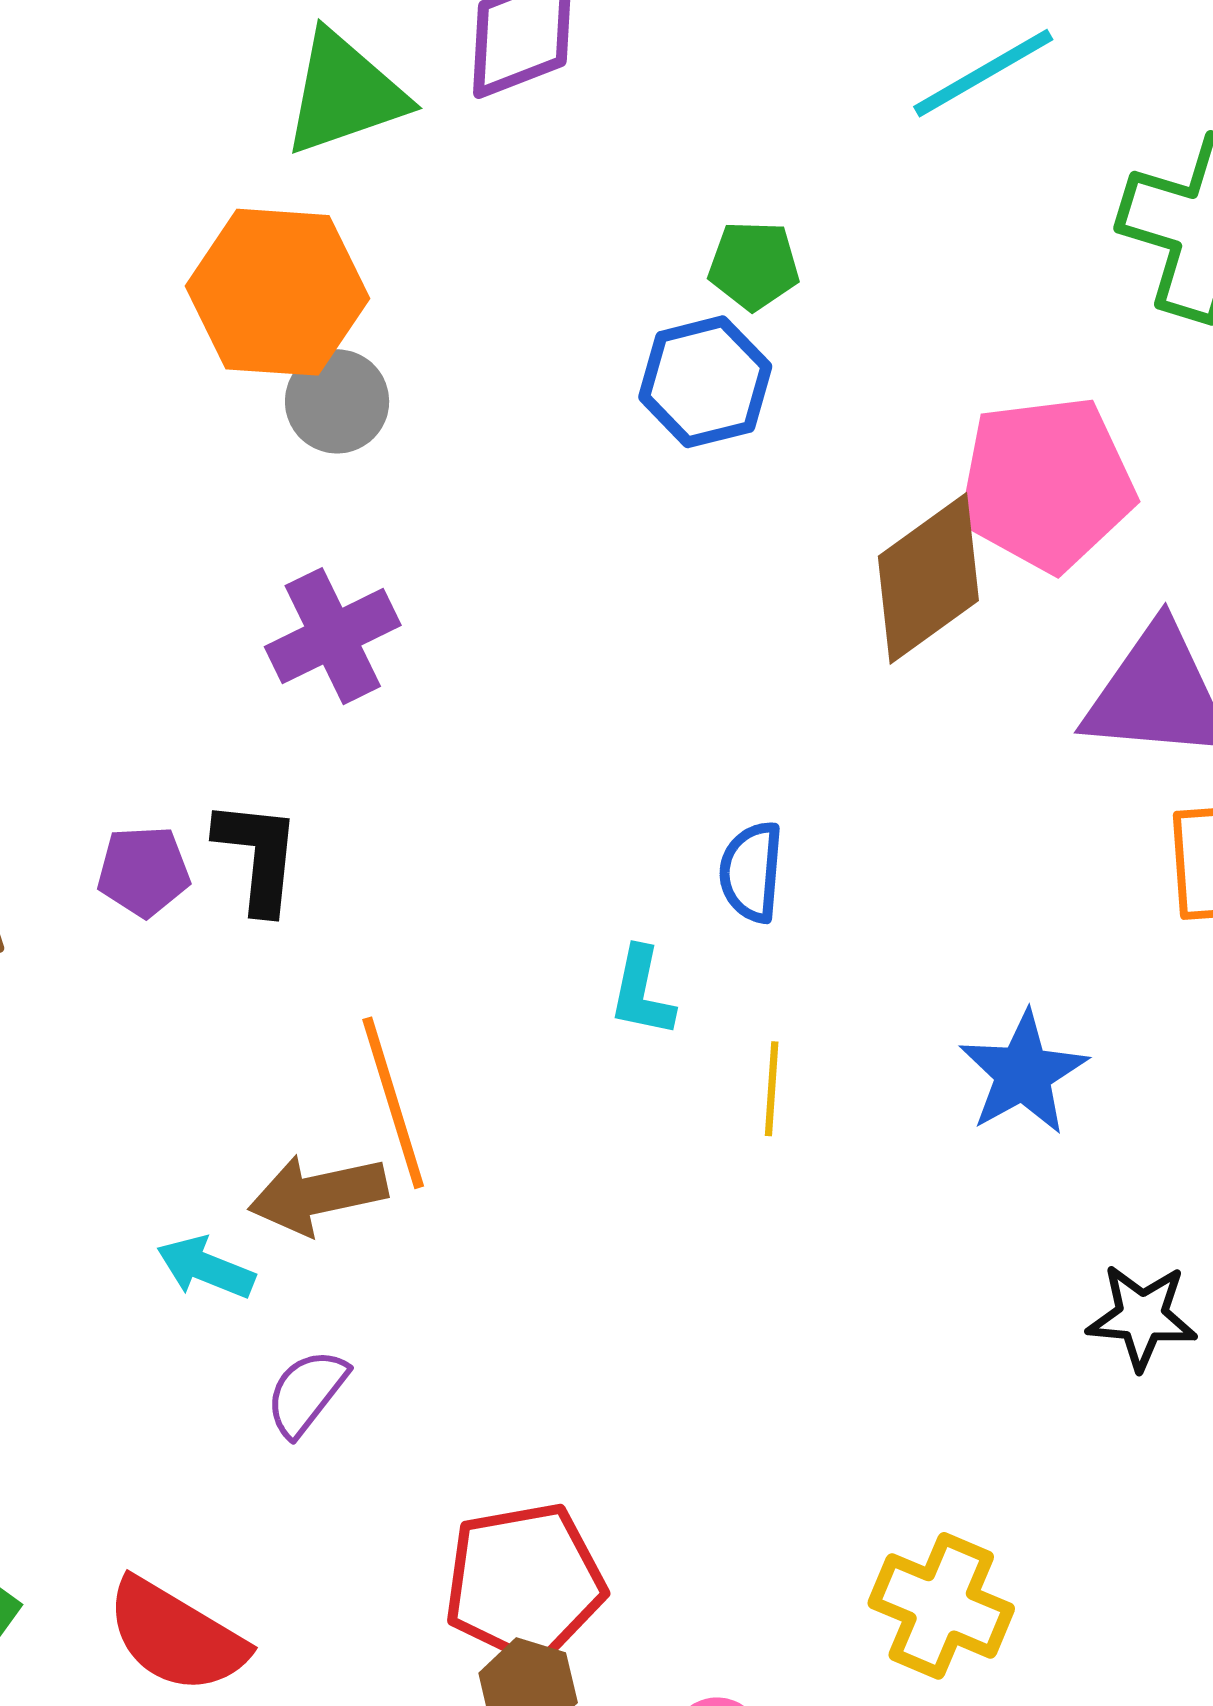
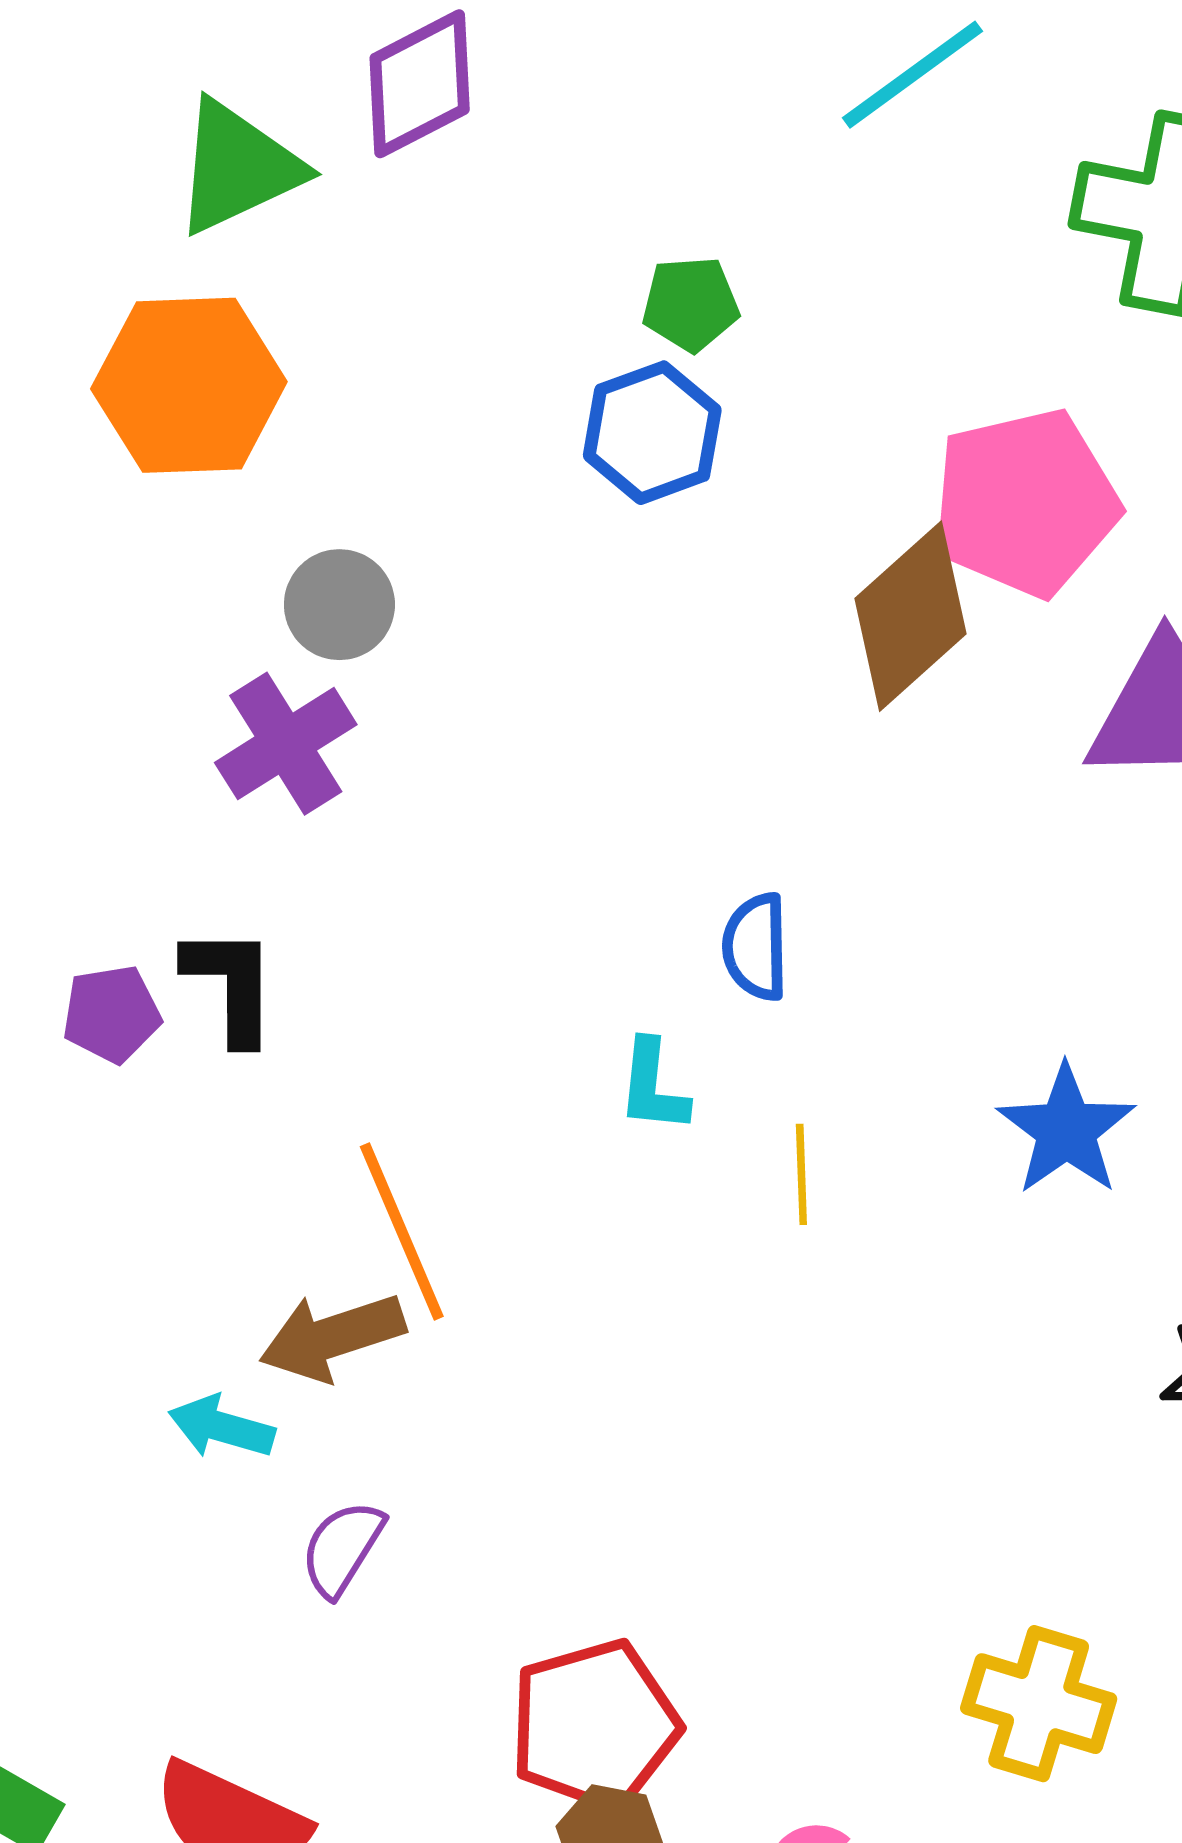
gray circle: (337, 401) -> (339, 605), moved

